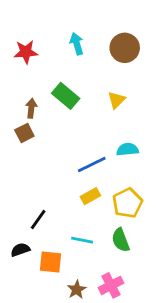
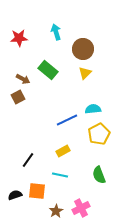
brown circle: (125, 48) -> (83, 49), moved
brown arrow: (31, 108) -> (23, 79), turned 112
yellow rectangle: (90, 196) -> (63, 151), moved
yellow pentagon: (127, 203) -> (99, 134), moved
green semicircle: (121, 240) -> (99, 175), moved
black semicircle: (20, 250) -> (15, 195), moved

